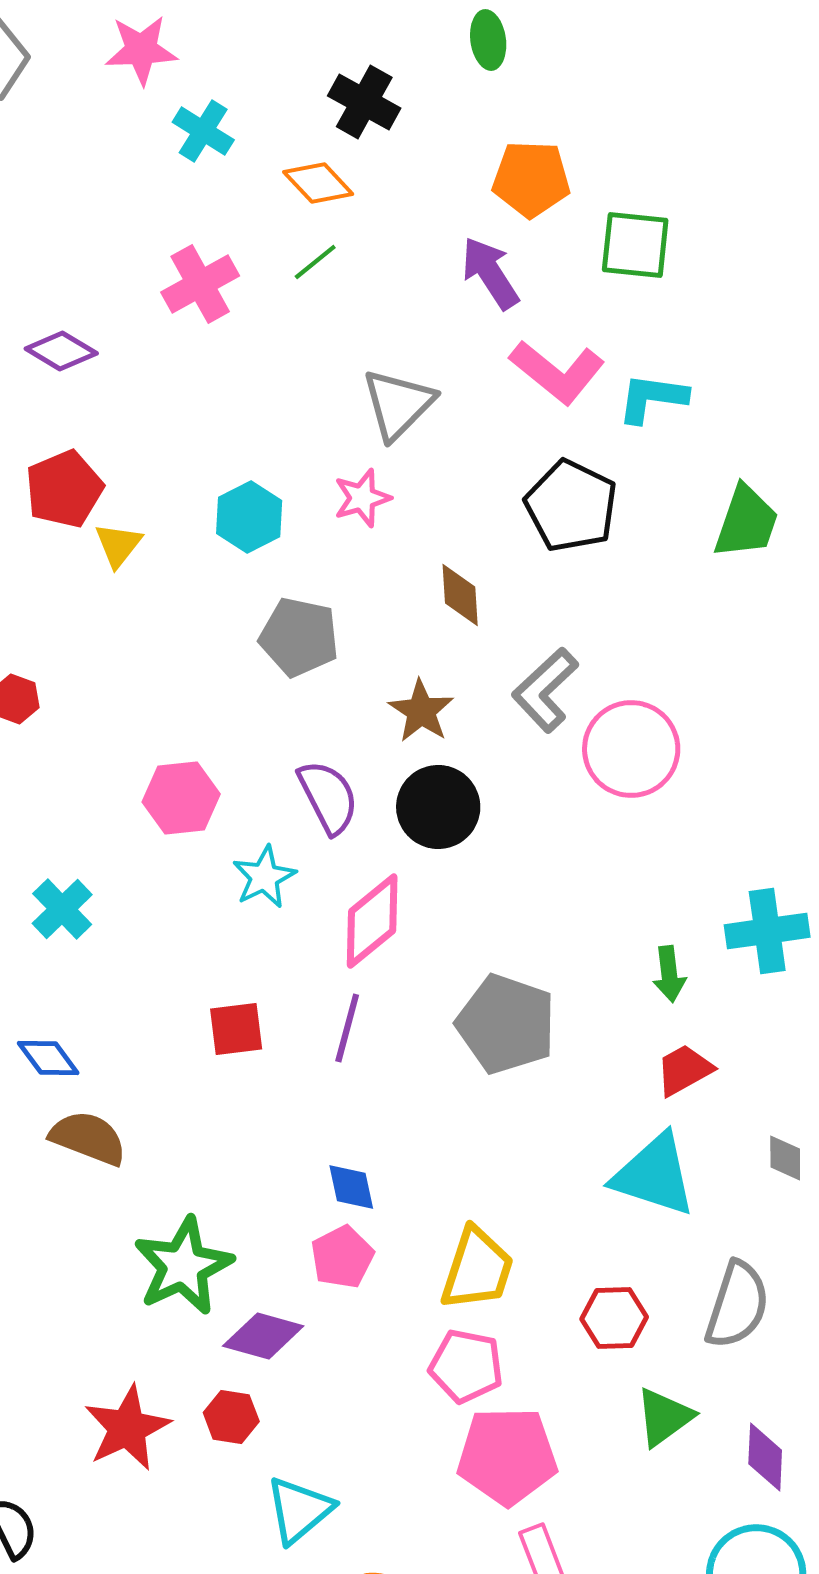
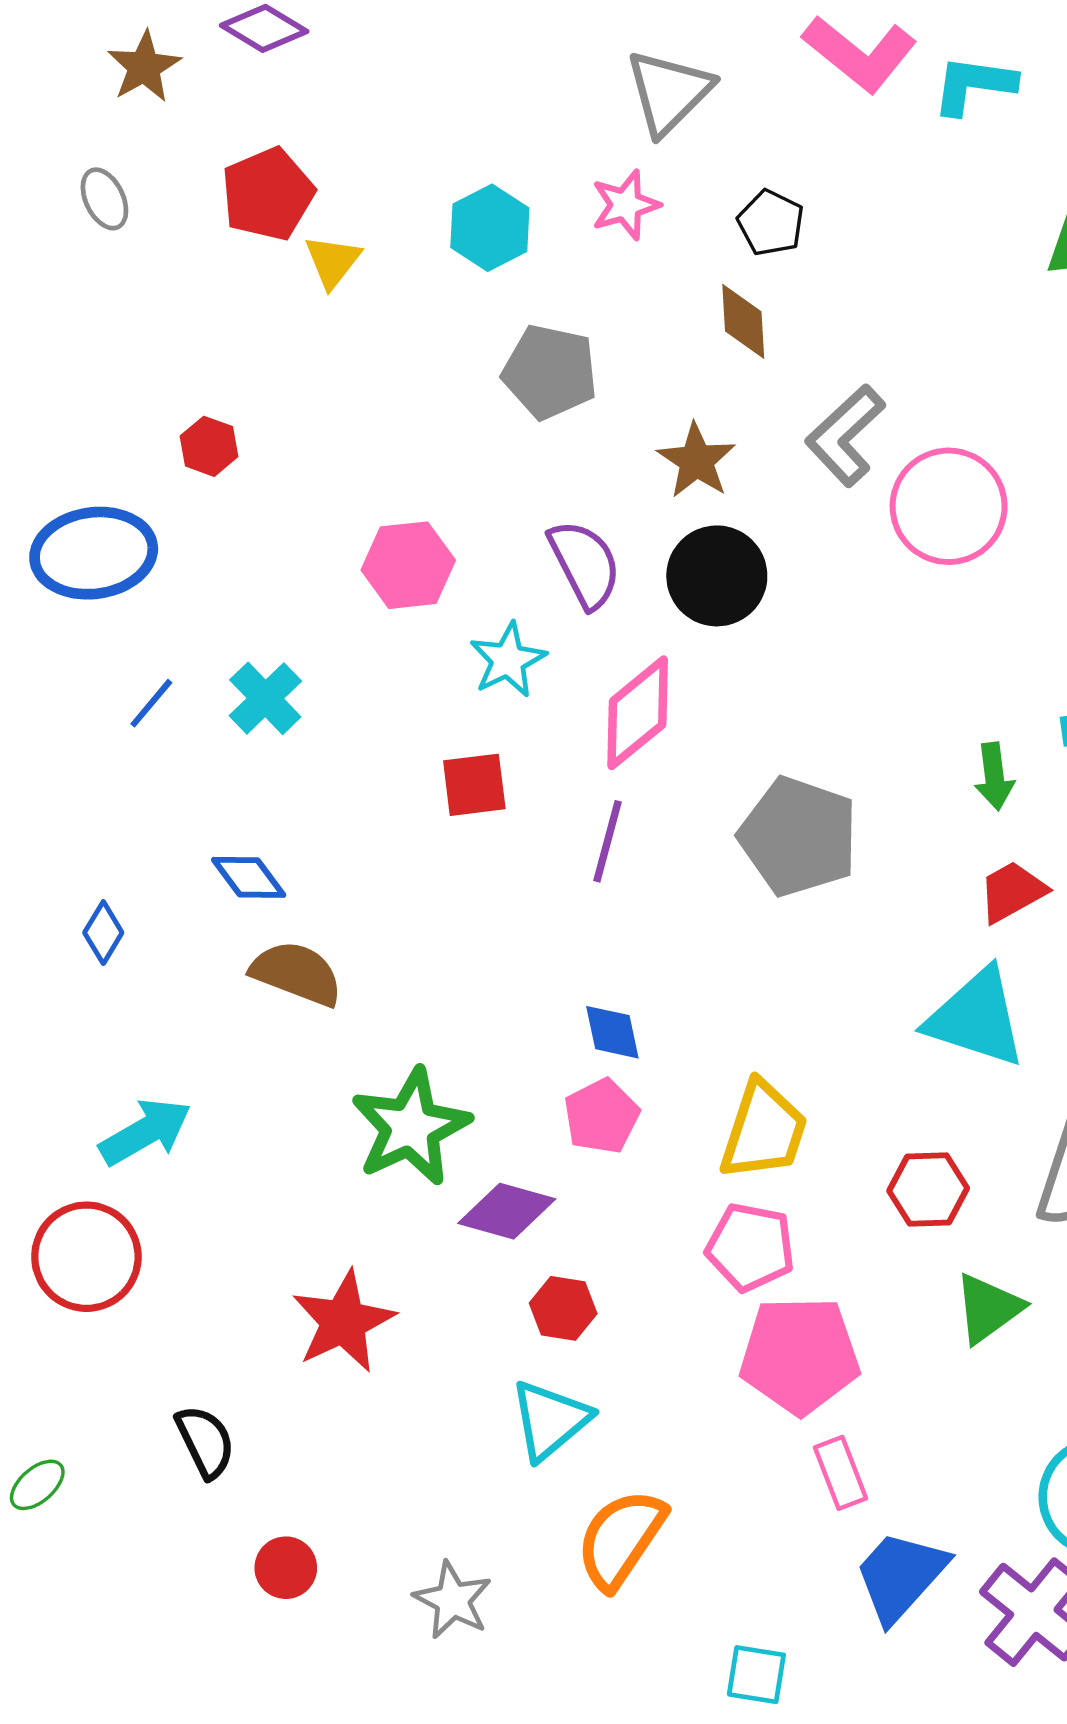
black pentagon: (571, 506) -> (771, 223), moved, size x0.6
red square: (236, 1029) -> (474, 785), moved
red hexagon: (231, 1417) -> (563, 1308), moved

